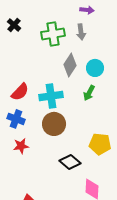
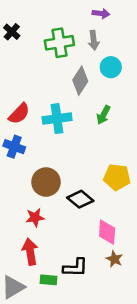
cyan circle: (95, 68) -> (111, 67), moved
brown circle: (54, 124) -> (46, 182), moved
red star: (21, 146) -> (35, 217), moved

